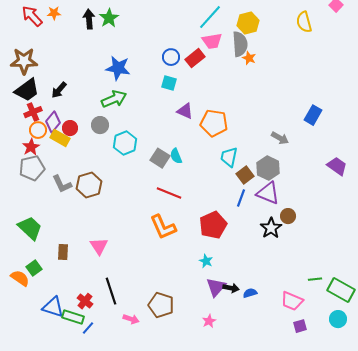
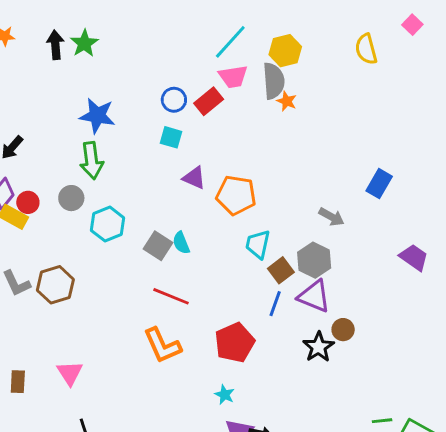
green arrow: (114, 99) -> (92, 160), turned 105

